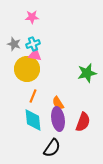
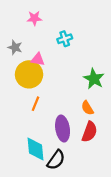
cyan cross: (33, 44) -> (65, 39), moved
green star: (87, 73) -> (94, 79), turned -30
orange semicircle: (58, 103) -> (87, 108), moved
cyan diamond: (33, 120) -> (35, 149), moved

